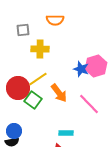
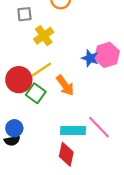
yellow cross: (40, 49) -> (44, 36), turned -36
pink line: (89, 104) -> (99, 127), moved
cyan rectangle: (66, 133) -> (73, 131), size x1.5

